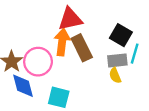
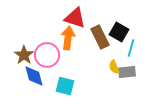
red triangle: (70, 19) -> (75, 18), turned 30
brown rectangle: (82, 48) -> (100, 37), moved
gray rectangle: (117, 60) -> (127, 72), moved

